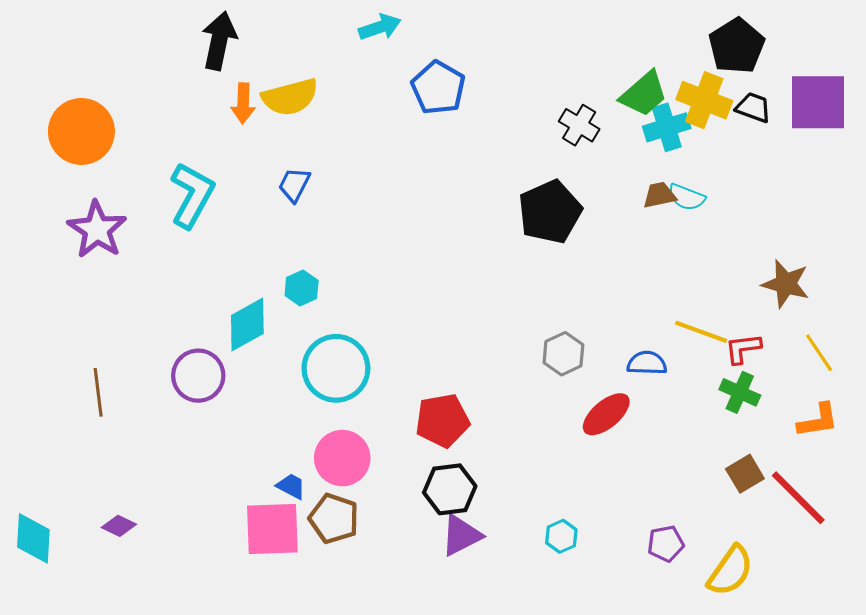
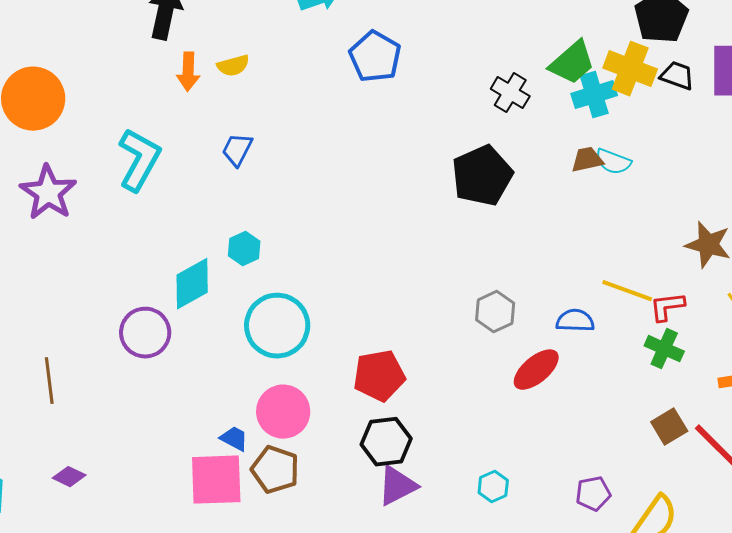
yellow semicircle: (290, 97) -> (233, 66), size x0.6
brown line: (98, 392) -> (49, 381), moved

